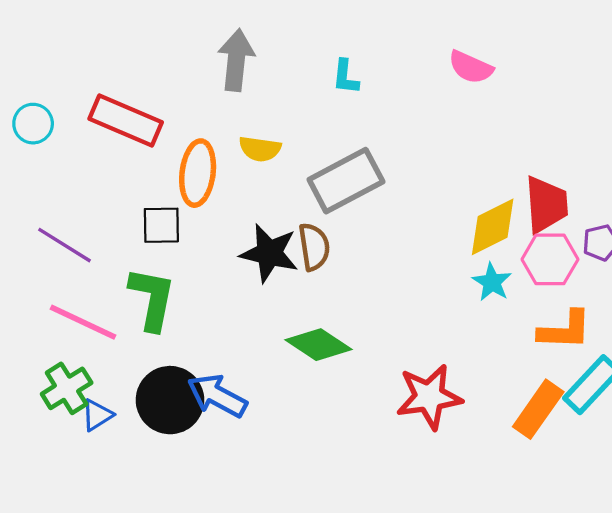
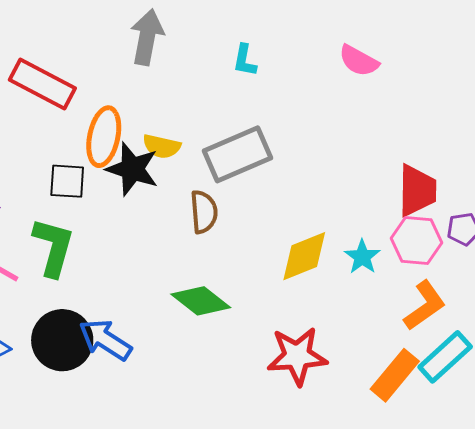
yellow semicircle: (260, 149) -> (162, 146), moved
yellow diamond: (493, 227) -> (304, 256), moved
black star: (269, 253) -> (132, 169), moved
orange L-shape: (565, 330) -> (425, 306), turned -42

